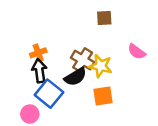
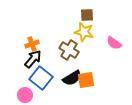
yellow star: (101, 66) -> (84, 32), moved
black arrow: (39, 71) -> (33, 59), turned 48
black semicircle: (75, 77) -> (72, 78), moved

